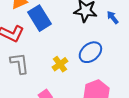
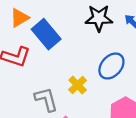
gray L-shape: (20, 63) -> (46, 99), moved

